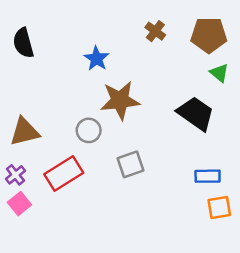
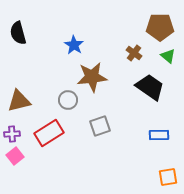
brown cross: (155, 31) -> (134, 53), moved
purple cross: (15, 175) -> (12, 134), turned 35
orange square: (219, 208) -> (168, 177), moved

